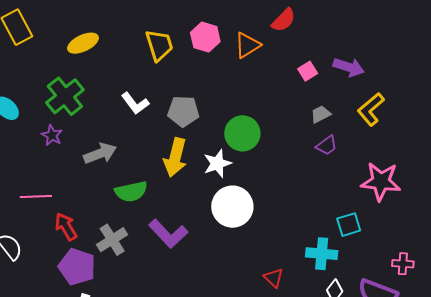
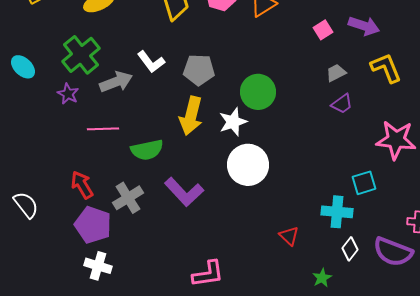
yellow L-shape: (371, 109) -> (386, 68), turned 108
gray arrow: (100, 153) -> (116, 82), moved
pink line: (36, 197) -> (103, 129), moved

